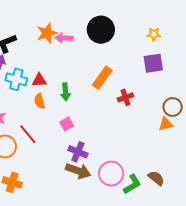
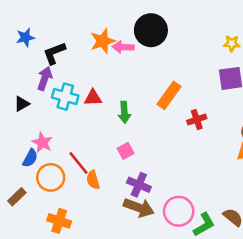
black circle: (101, 30) -> (151, 30), moved
orange semicircle: (40, 101) -> (93, 180), moved

